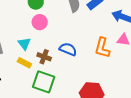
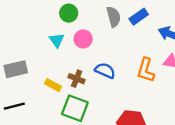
pink circle: (40, 22) -> (83, 39), moved
cyan triangle: (24, 44) -> (57, 40), moved

